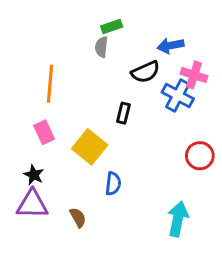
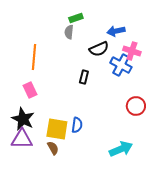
yellow square: (90, 147) -> (57, 129), moved, turned -30
black star: (34, 175) -> (23, 119), size x1.6
cyan arrow: (178, 219) -> (121, 149), turned 55

